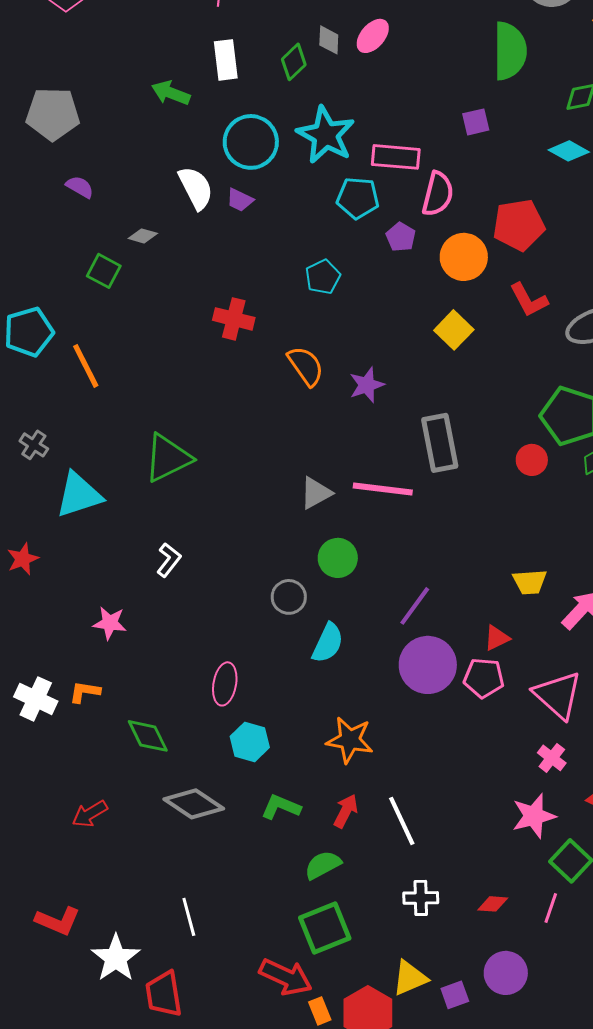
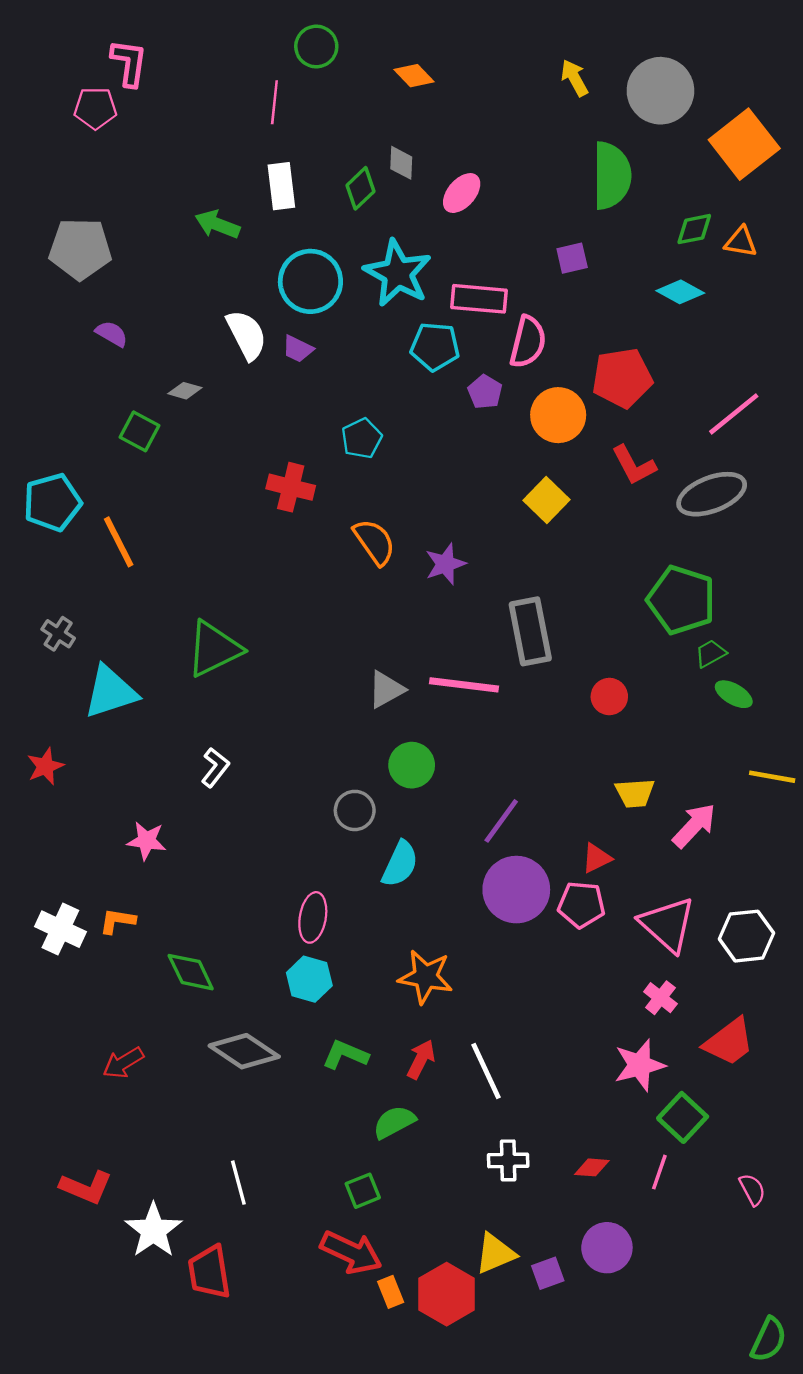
pink ellipse: (373, 36) -> (462, 193), moved
cyan pentagon: (323, 277) -> (362, 438), moved
red circle: (532, 460) -> (609, 697), moved
pink ellipse: (225, 684) -> (313, 917), moved
green square: (325, 928) -> (363, 1191), moved, size x0.6

